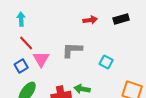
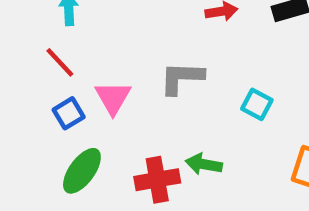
red line: (26, 43) -> (60, 62), moved

